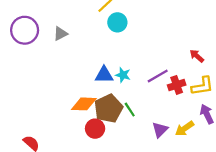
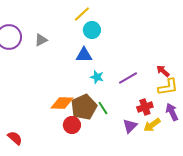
red arrow: (197, 56) -> (163, 71), moved
blue triangle: (104, 75) -> (84, 55), moved
red cross: (177, 85) -> (145, 107), moved

